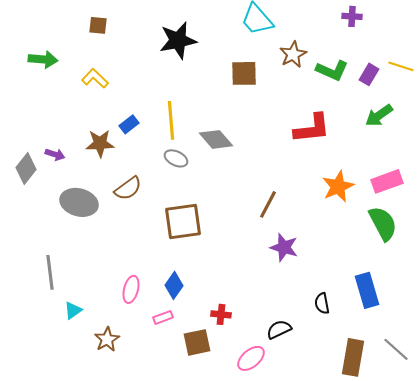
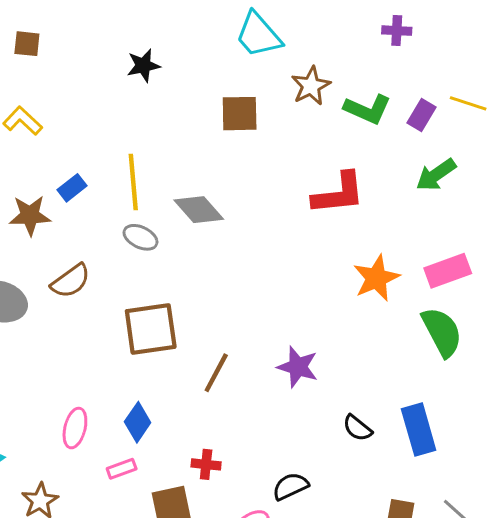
black star: (178, 40) -> (143, 66), size x0.6
brown line: (268, 204) -> (216, 373), moved
black semicircle: (322, 303) -> (357, 428), moved, turned -40

